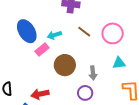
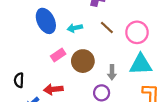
pink rectangle: (42, 50) -> (58, 55), moved
cyan triangle: (119, 63) -> (141, 64), size x1.6

